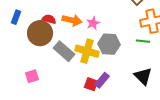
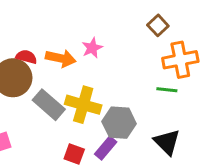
pink star: (93, 23) -> (92, 48), moved
gray hexagon: (109, 44) -> (119, 123), moved
red square: (91, 84) -> (74, 154), moved

